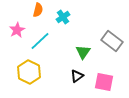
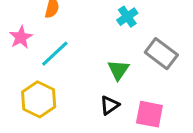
cyan cross: (63, 17) -> (127, 17), moved

